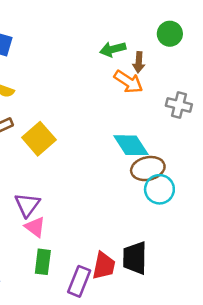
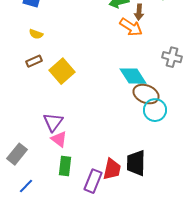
gray cross: (179, 105) -> (172, 57), moved
brown ellipse: (148, 169) -> (146, 94), turned 35

